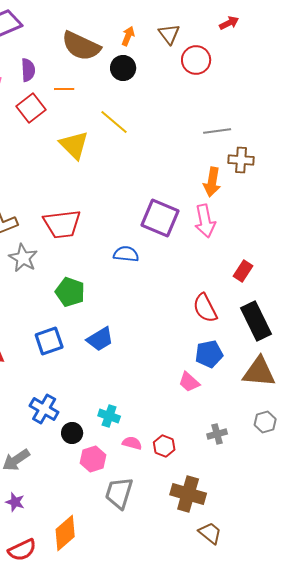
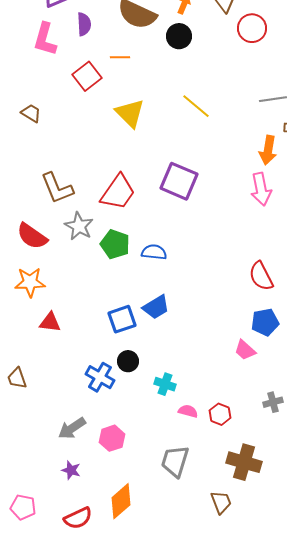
purple semicircle: (28, 70) -> (84, 24), moved
yellow line: (114, 122) -> (196, 106), moved
purple square: (160, 218) -> (179, 181), moved
red trapezoid: (62, 224) -> (118, 192), turned -48
blue semicircle: (126, 254) -> (154, 252), moved
green pentagon: (70, 292) -> (115, 244), moved
blue square: (49, 341) -> (122, 319), moved
black circle: (72, 433) -> (128, 361), moved
pink hexagon: (93, 459) -> (112, 438), moved
brown trapezoid: (210, 533) -> (221, 502), moved, turned 30

